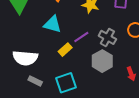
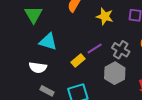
cyan triangle: (52, 24) -> (48, 42), moved
white semicircle: (25, 58) -> (38, 67), size x0.7

